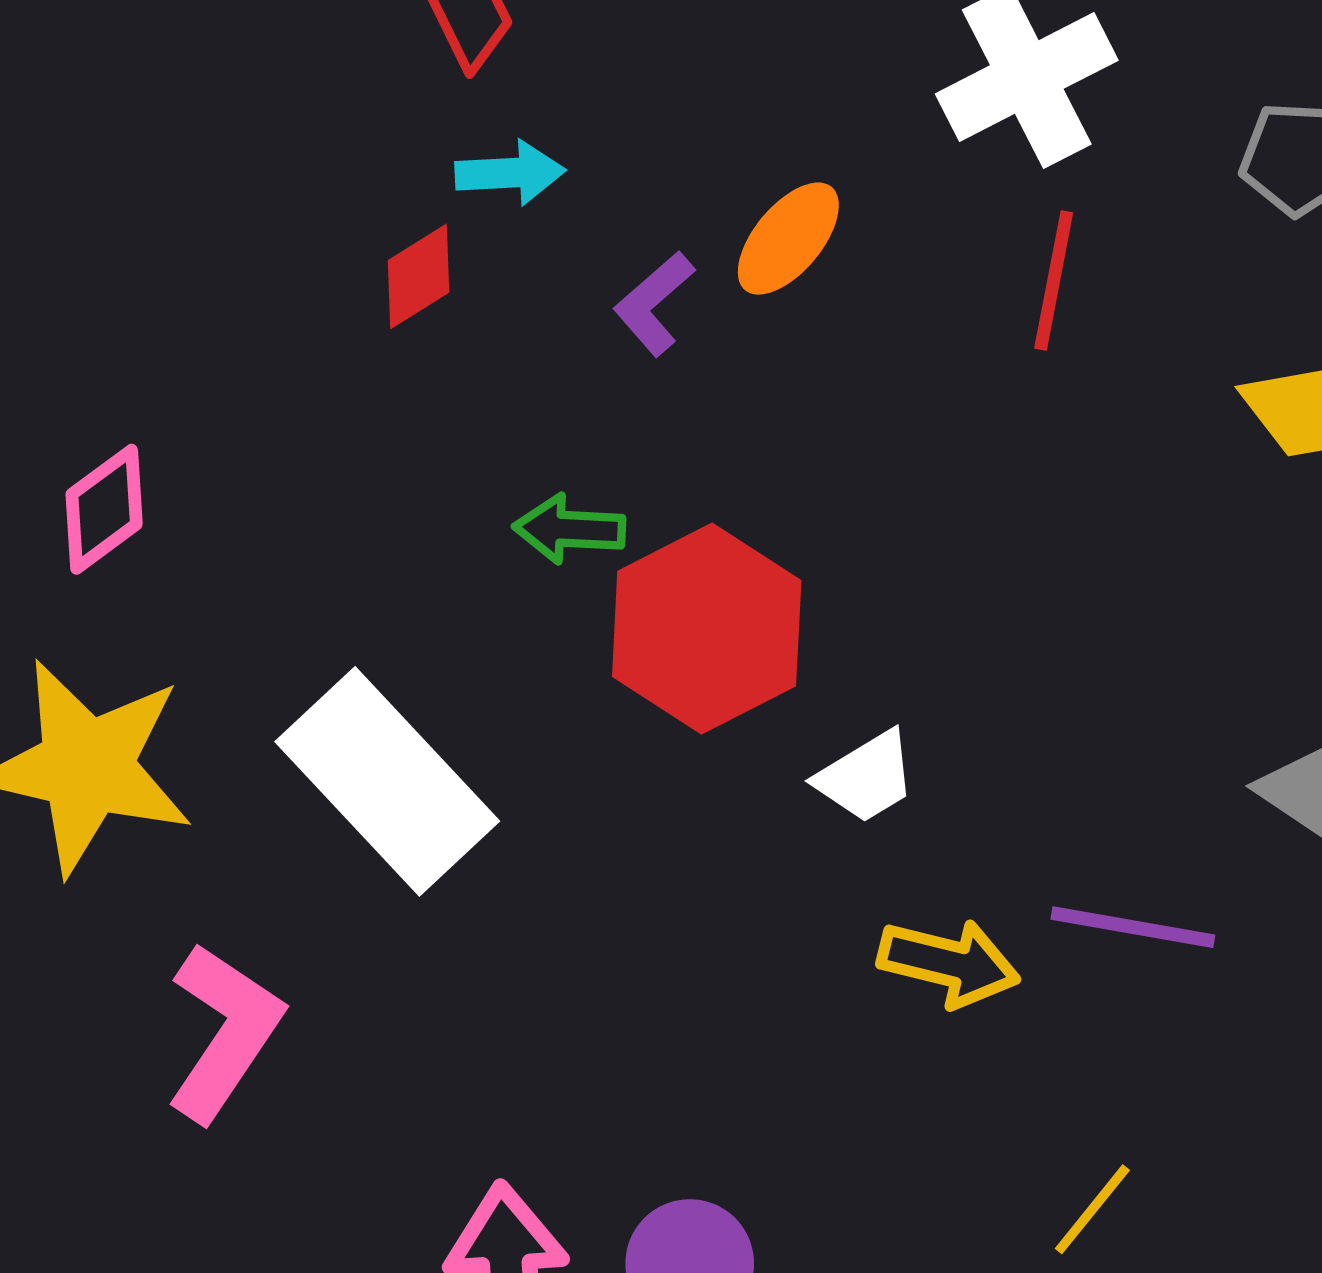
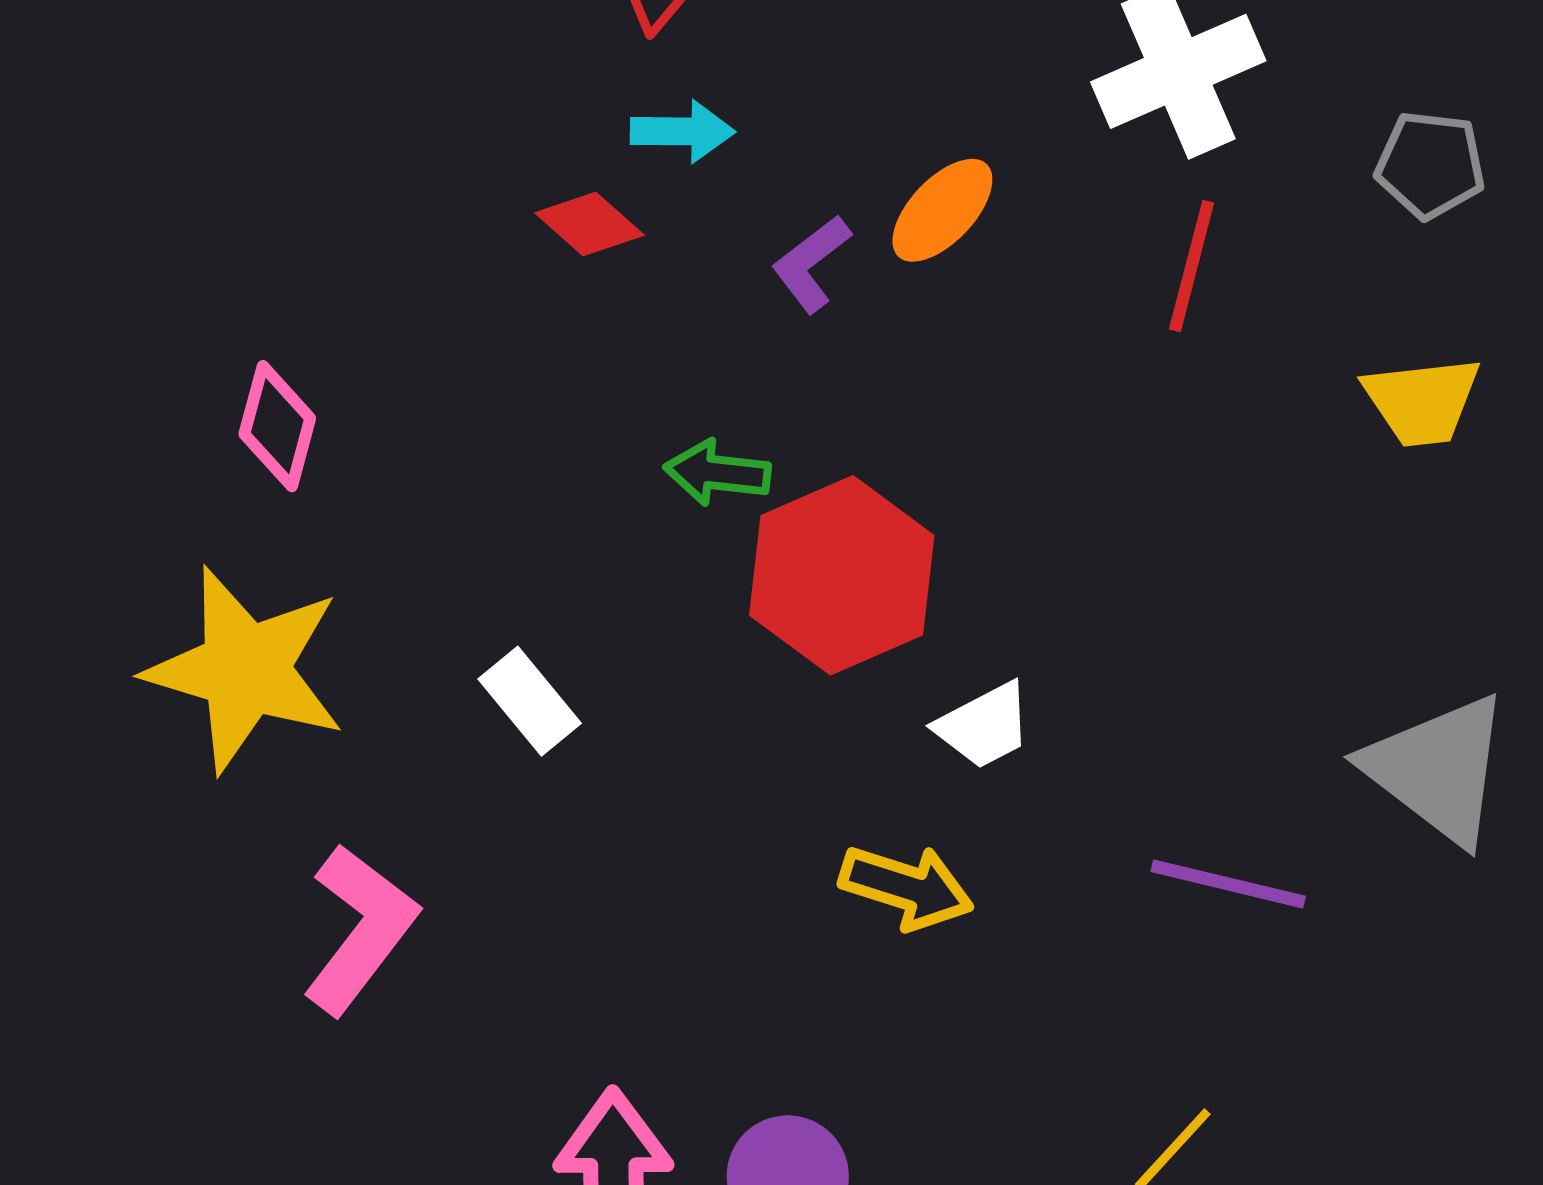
red diamond: (418, 276) -> (589, 224), turned 70
pink diamond: (104, 509) -> (277, 426), turned -42
white rectangle: (387, 781) -> (530, 701), size x0.5
yellow arrow: (949, 963) -> (906, 887), moved

